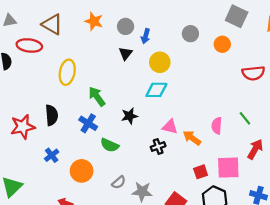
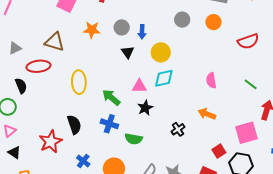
pink semicircle: (217, 126) -> (211, 80), moved
pink triangle: (170, 127) -> (139, 86), moved
red square: (201, 172) -> (219, 151), moved

